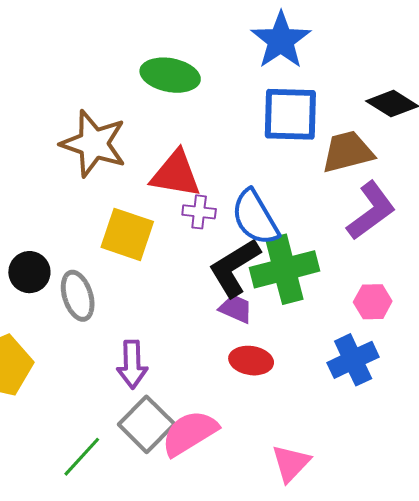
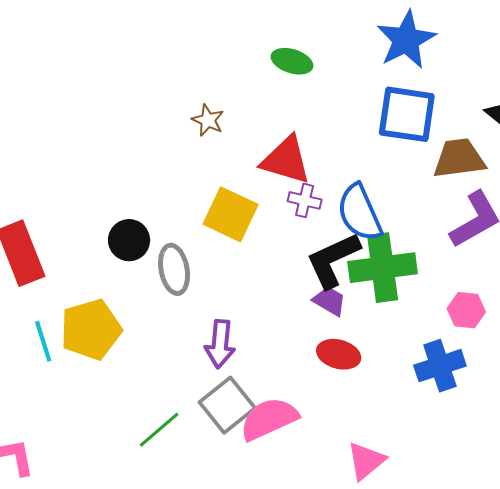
green ellipse: (170, 75) -> (292, 61), size x0.7
brown star: (94, 144) -> (208, 120), size x0.5

